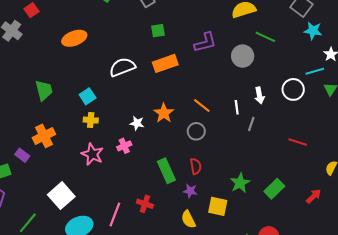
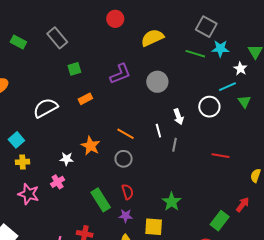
green line: (265, 37) -> (195, 54), moved
orange rectangle: (165, 63) -> (85, 99), size x0.6
green rectangle: (274, 189) -> (220, 221), moved

